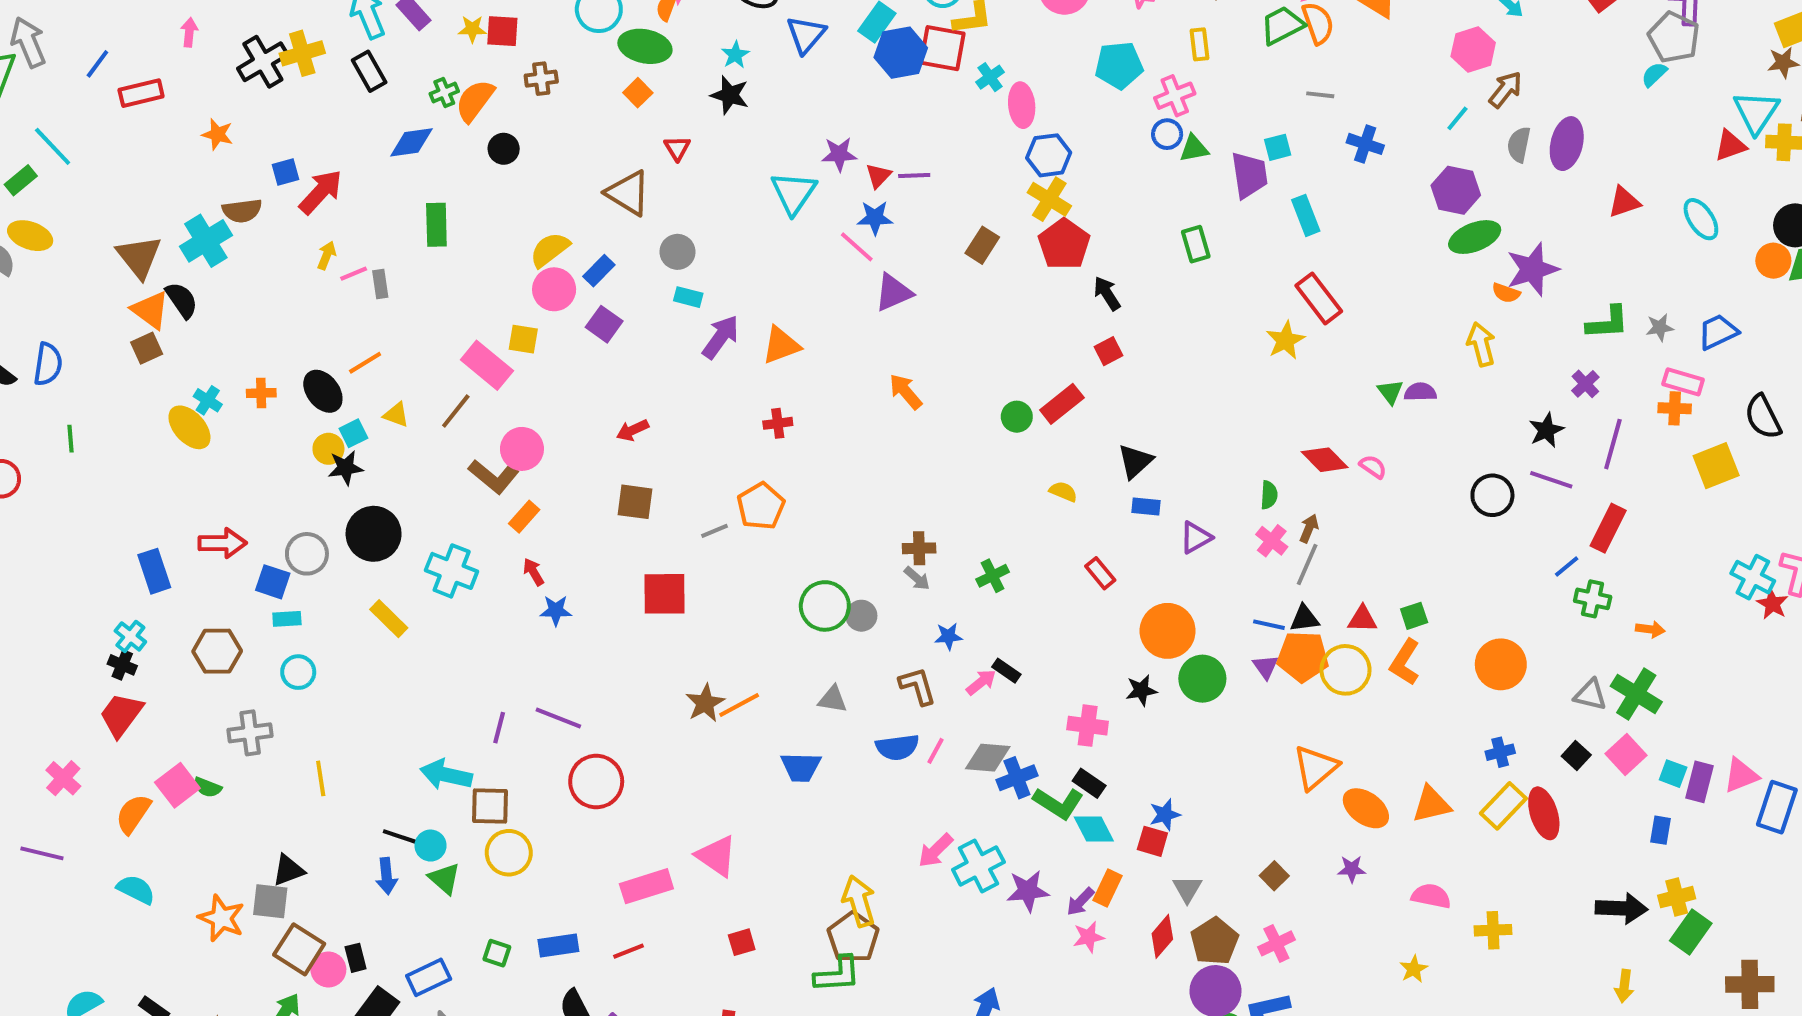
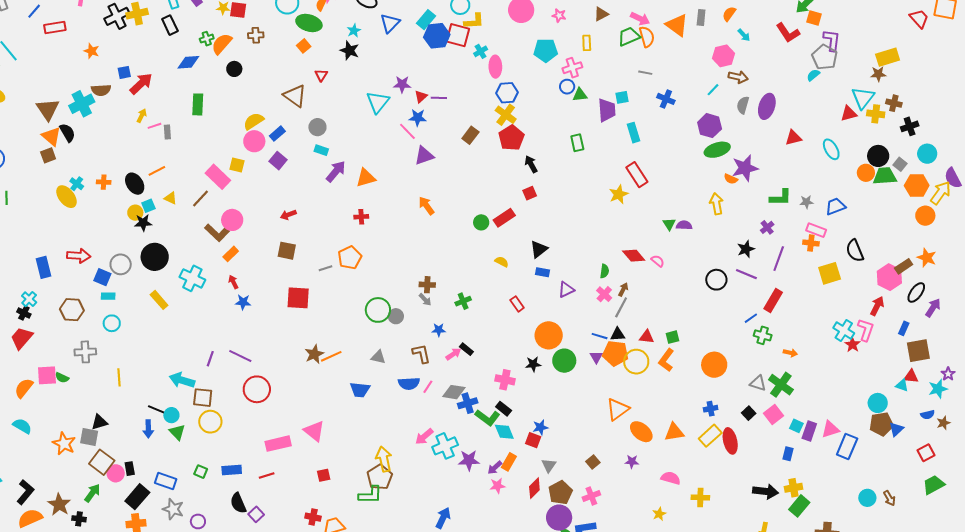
brown arrow: (1506, 89) -> (738, 77), turned 60
pink square: (177, 785) -> (47, 375), turned 30
blue rectangle: (429, 977) -> (166, 481), turned 40

